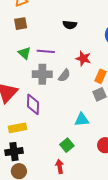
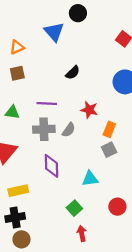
black semicircle: (70, 25) -> (73, 73), turned -48
green triangle: (24, 53) -> (12, 112), moved, turned -32
purple diamond: (33, 104) -> (51, 166), moved
red arrow: (60, 167) -> (82, 233), moved

